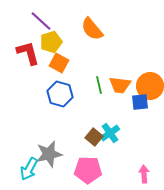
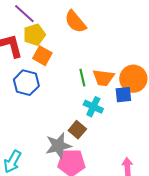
blue hexagon: (60, 94) -> (26, 83), moved
cyan cross: (110, 133) -> (93, 107), moved, turned -30
gray star: (49, 154) -> (58, 146), moved

